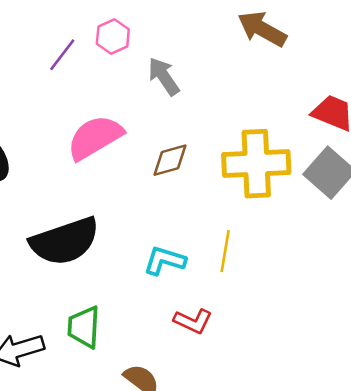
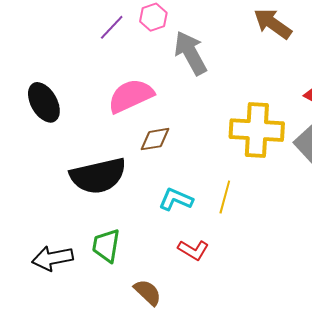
gray arrow: (164, 76) -> (190, 53), size x1.4
brown diamond: (170, 160) -> (155, 139), moved

